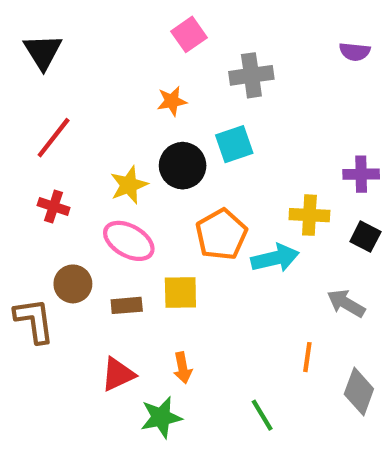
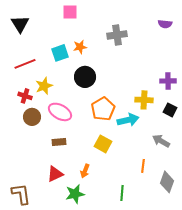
pink square: (189, 34) -> (70, 12), moved, turned 35
red line: (54, 138) -> (25, 64), turned 30
cyan square: (234, 144) -> (60, 53), moved
yellow star: (129, 185) -> (44, 86), moved
brown circle: (73, 284) -> (32, 117), moved
yellow square: (180, 293) -> (103, 144), moved, turned 30
brown L-shape: (34, 320) -> (21, 194), moved
orange arrow: (183, 368) -> (85, 171), turned 32
green line: (262, 415) -> (122, 193), turned 35

